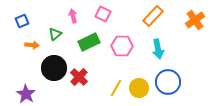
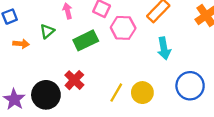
pink hexagon: (122, 46) -> (123, 28), moved
black circle: (54, 68) -> (46, 95), moved
blue circle: (168, 82) -> (190, 86), moved

